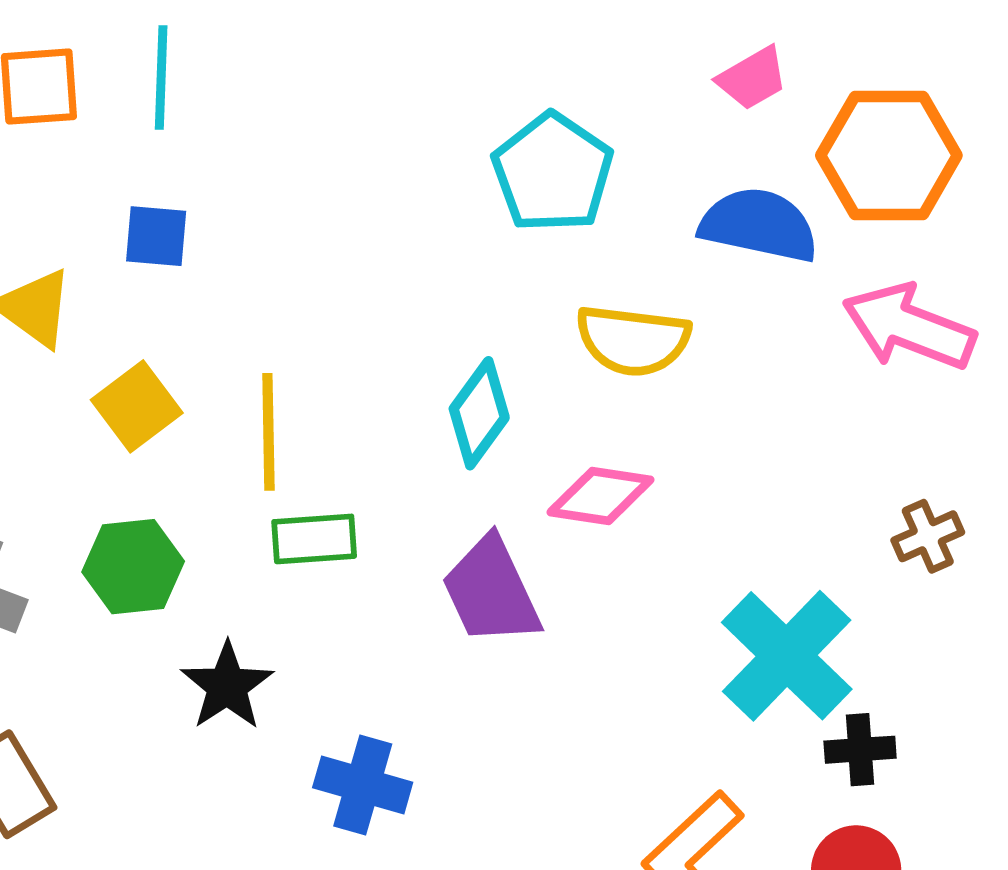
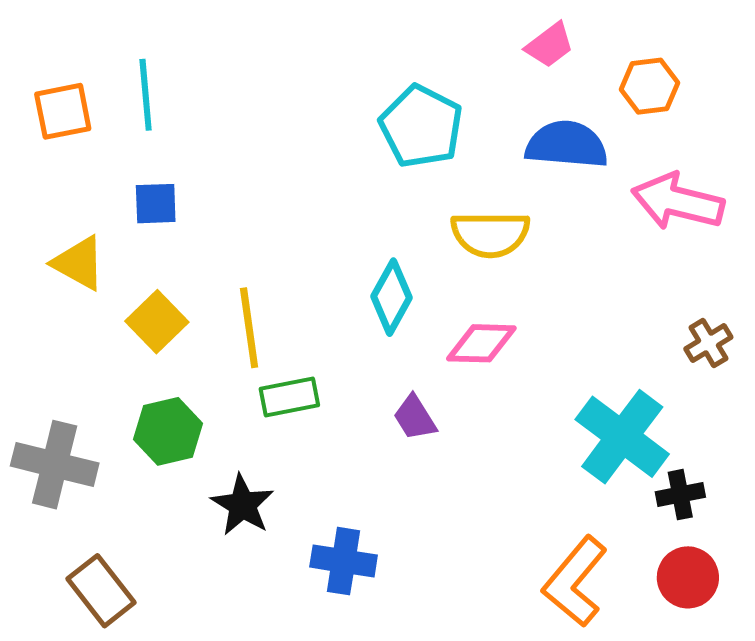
orange hexagon: (889, 155) -> (649, 86), size x0.6
purple trapezoid: (491, 591) -> (415, 418), size x0.6

